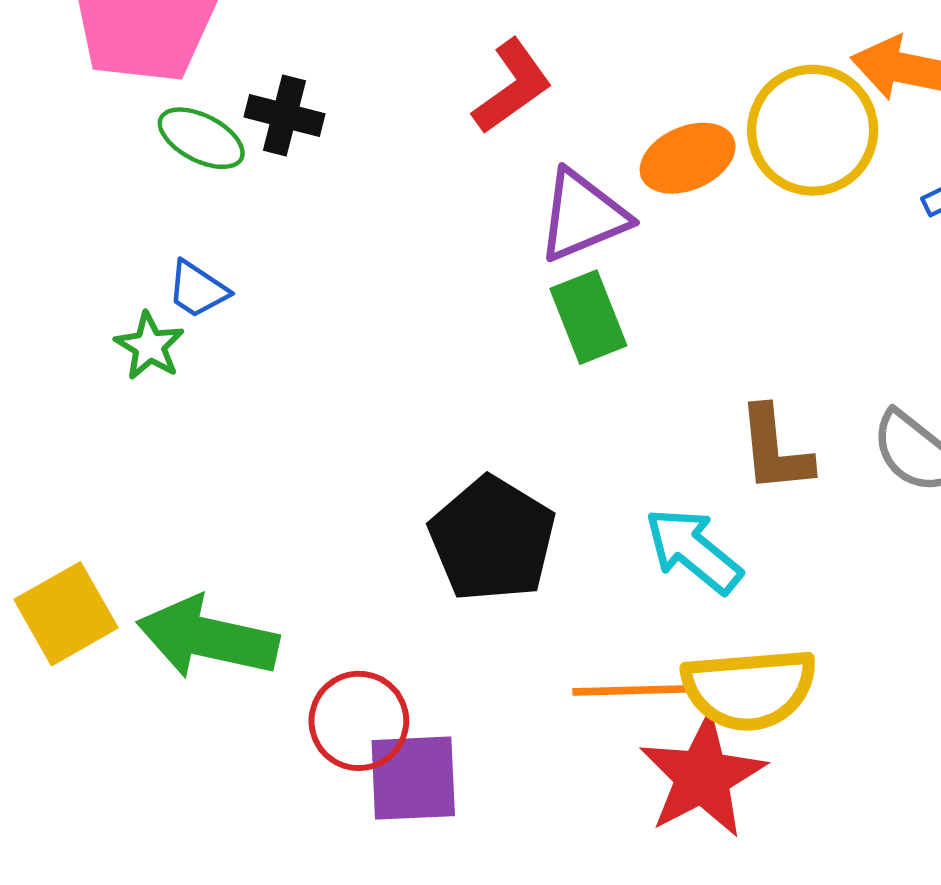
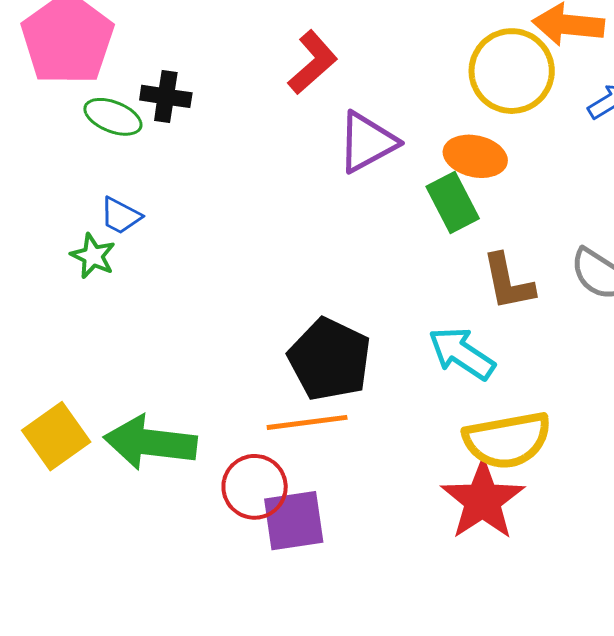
orange ellipse: (688, 158) -> (475, 156), moved, turned 42
green rectangle: (588, 317) -> (453, 202), moved
orange line: (634, 690) -> (307, 422), moved

